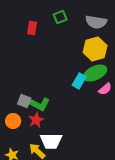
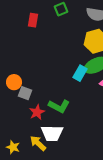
green L-shape: (39, 104) -> (59, 106), moved
orange circle: (13, 121) -> (14, 82), moved

